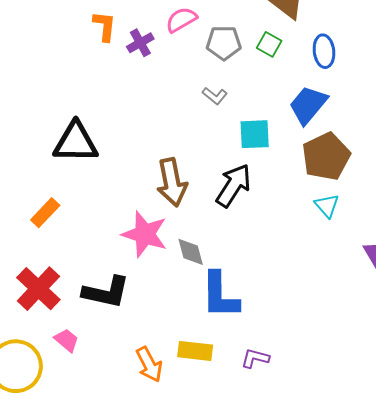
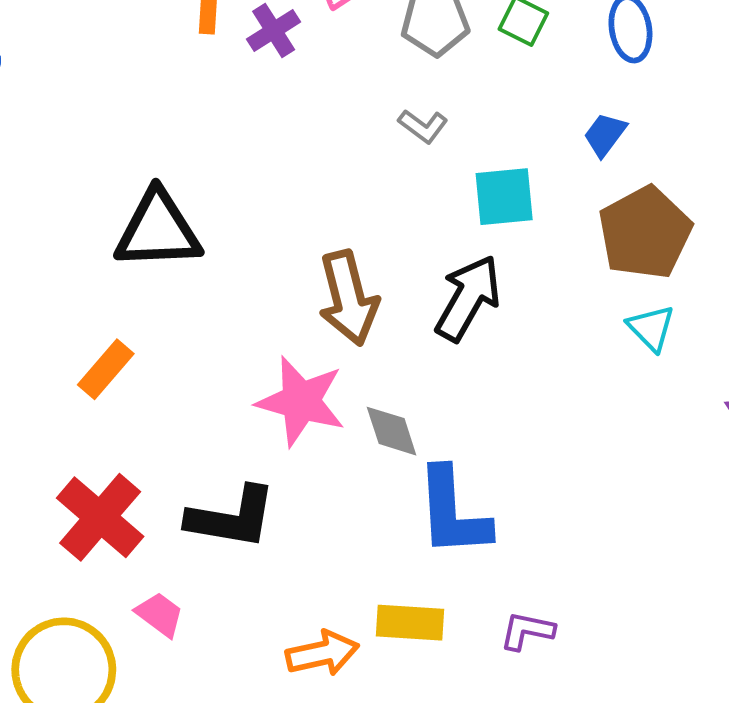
blue trapezoid: (308, 105) -> (605, 135), size x0.6
orange arrow: (149, 364) -> (322, 653), turned -72

